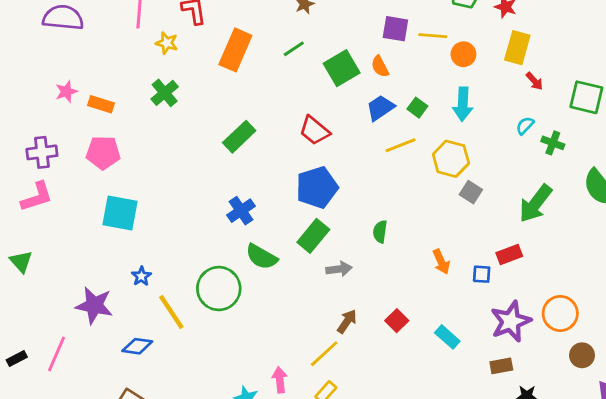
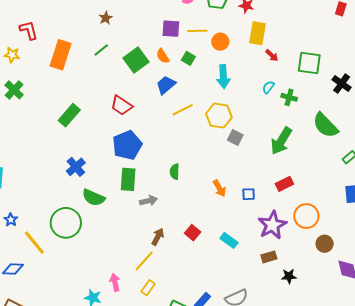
green square: (417, 108) -> (188, 58), moved
green rectangle: (313, 236) -> (128, 179), turned -30
red rectangle: (509, 254) -> (284, 184), moved

